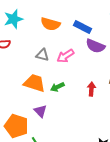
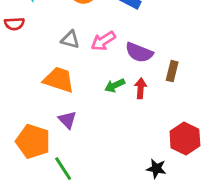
purple semicircle: (95, 46) -> (139, 52), moved
green arrow: (57, 87) -> (115, 85), moved

